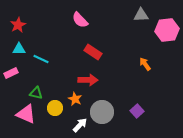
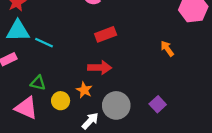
cyan triangle: (19, 49) -> (18, 31), size x1.5
red rectangle: (93, 52) -> (106, 34), turned -54

